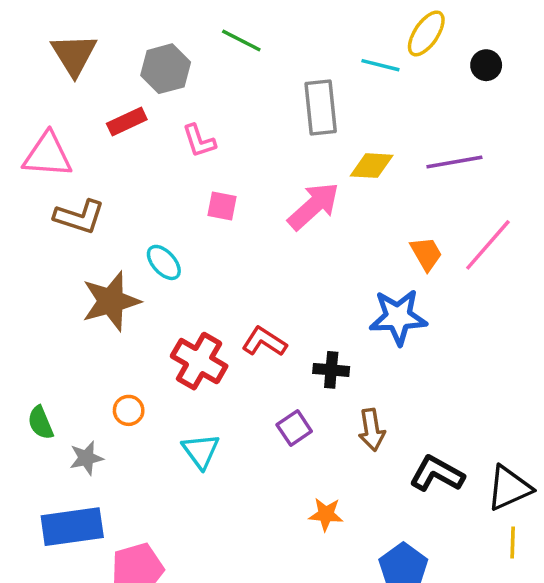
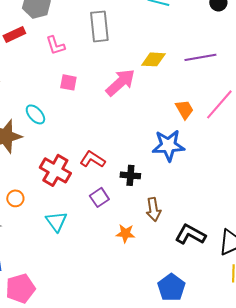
gray rectangle: (321, 107) -> (99, 26), moved
purple square: (294, 428) -> (99, 197), moved
orange star: (326, 514) -> (125, 233), moved

